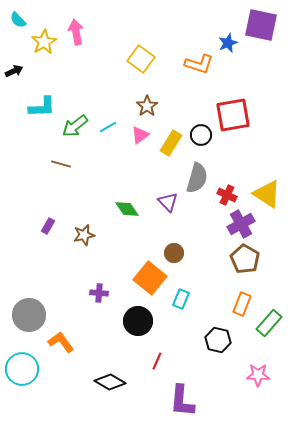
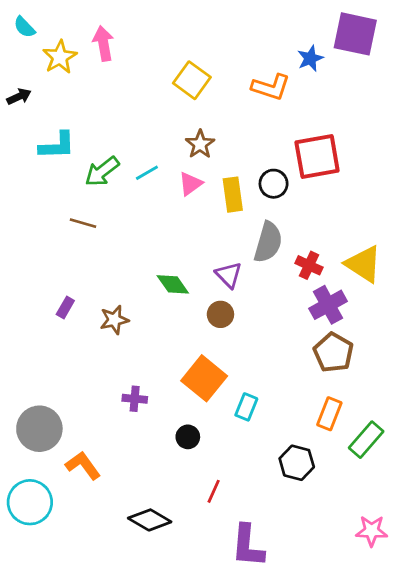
yellow rectangle: (171, 143) -> (233, 195), turned -40
brown circle: (174, 253) -> (220, 314), moved
black circle: (138, 321) -> (188, 437), size x0.6
pink star: (258, 375) -> (372, 531), moved

